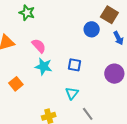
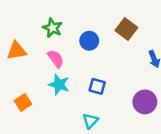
green star: (27, 13) -> (52, 28), moved
brown square: (109, 15) -> (126, 29), moved
blue circle: (92, 29) -> (89, 41), moved

